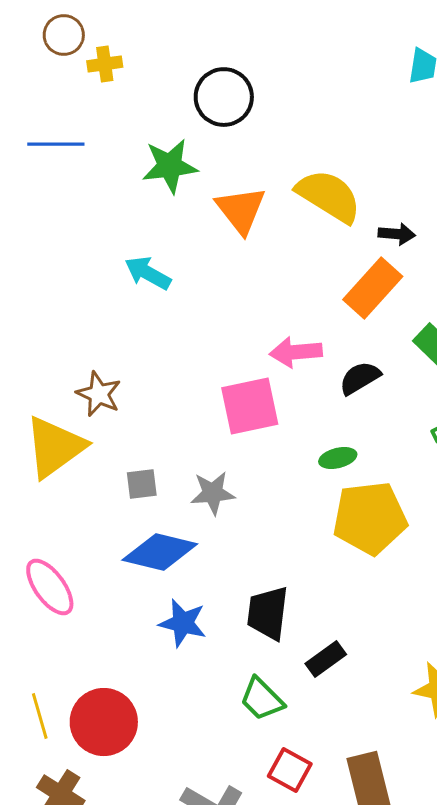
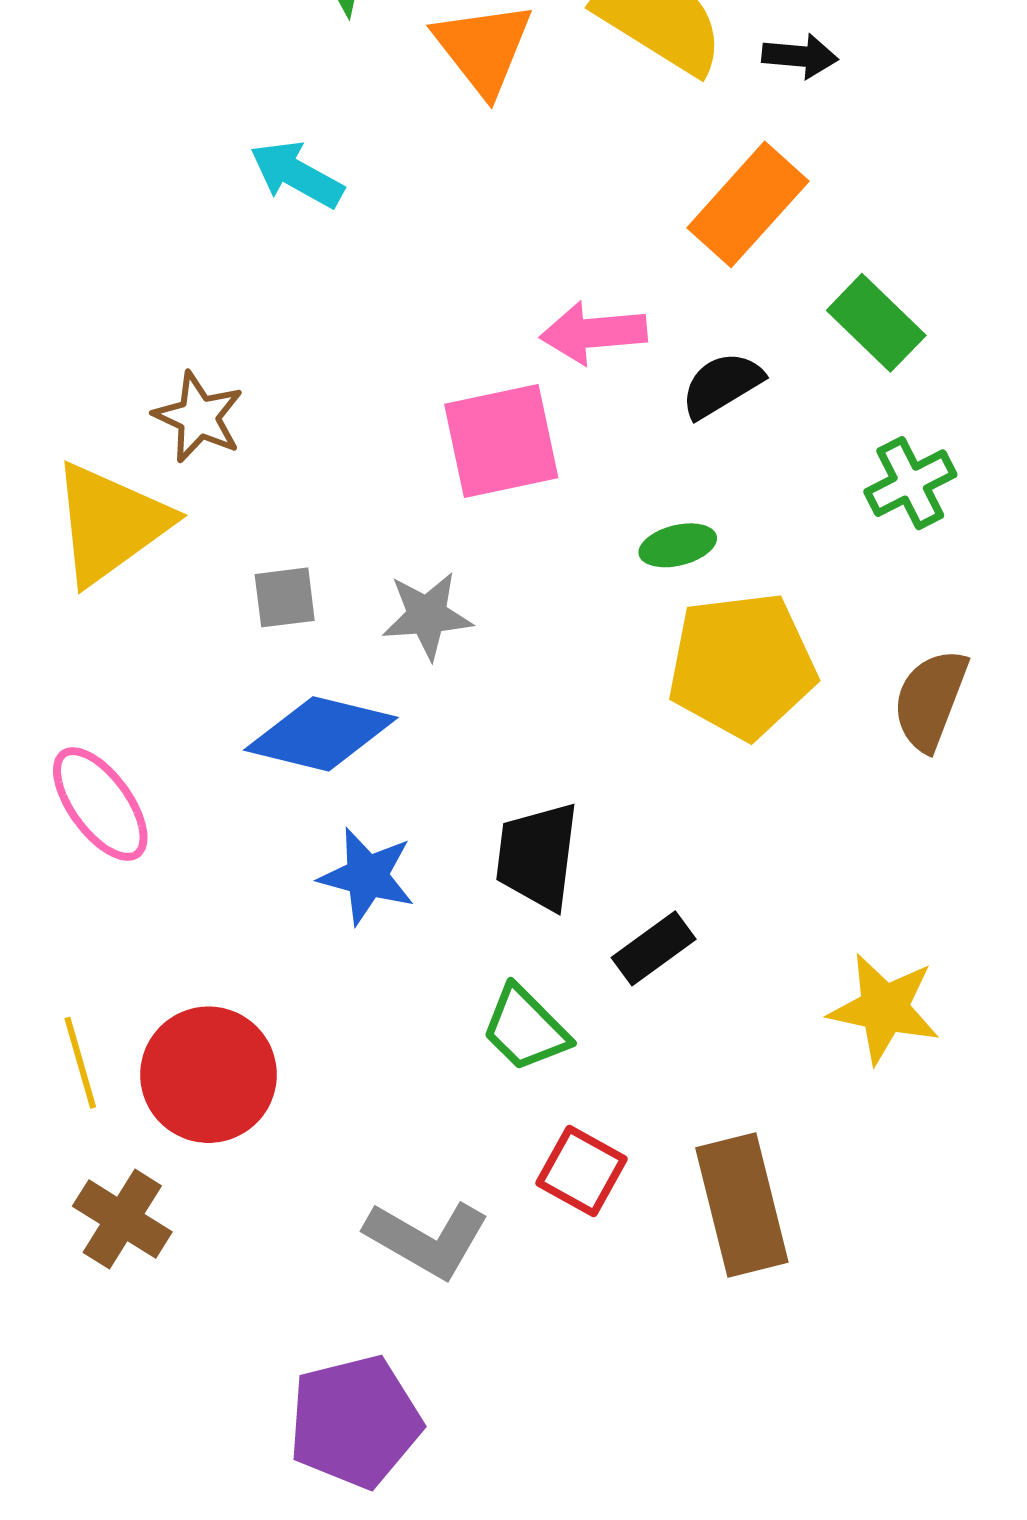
black arrow: (397, 234) -> (800, 56), moved

